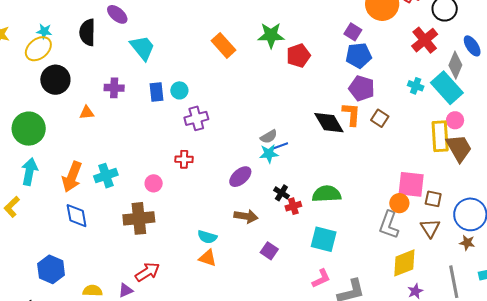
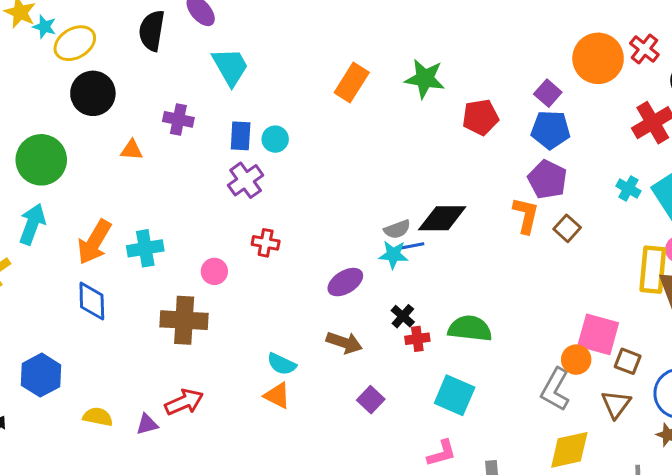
cyan star: (44, 31) -> (45, 27), moved
orange rectangle: (224, 45) -> (352, 82), turned 65
red pentagon: (298, 55) -> (480, 117), moved
purple cross: (196, 118) -> (246, 180), moved, turned -30
black diamond: (329, 123) -> (442, 218), moved, turned -68

